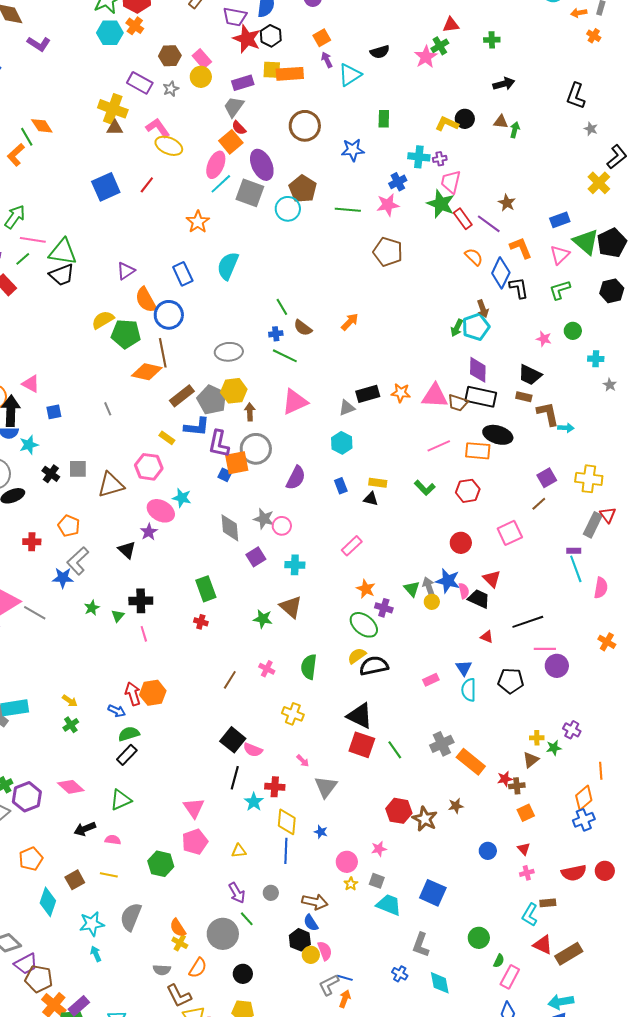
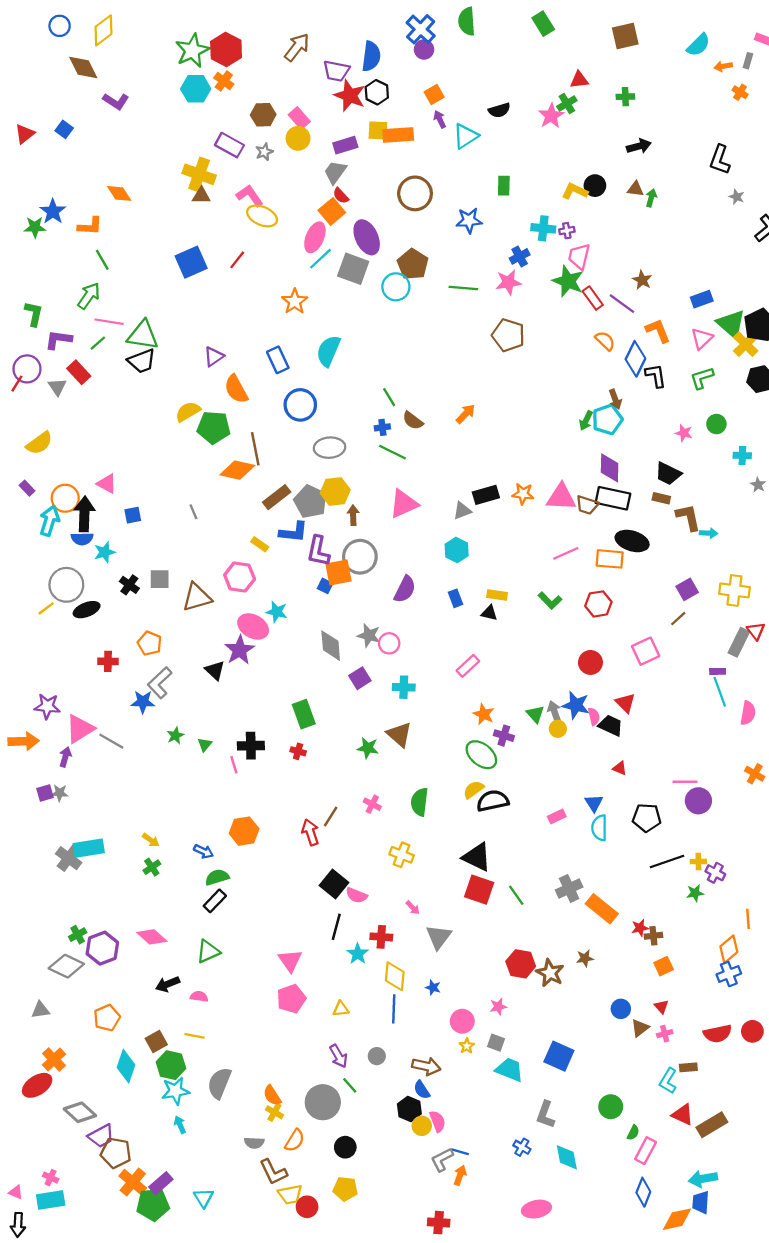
green line: (27, 137) -> (102, 260), moved
orange L-shape: (16, 155) -> (90, 226), turned -135
yellow cross: (599, 183) -> (746, 344), moved
blue circle: (169, 315) -> (300, 405), moved
purple star: (149, 532) -> (240, 650), size x1.5
black cross: (141, 601) -> (251, 746), moved
black line: (528, 622) -> (667, 862), moved
red arrow: (133, 694) -> (310, 832), moved
yellow cross: (537, 738) -> (698, 862), moved
brown triangle: (531, 760) -> (640, 1028), moved
green hexagon: (161, 864) -> (171, 1065), moved

